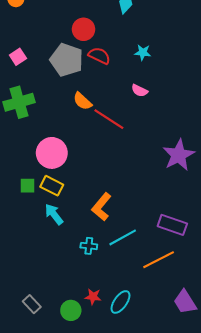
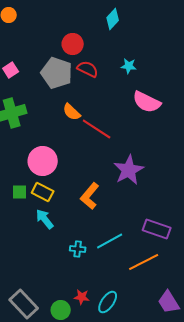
pink semicircle: (140, 91) -> (147, 102), moved, size x1.8
purple star: (179, 155) -> (129, 170), moved
orange L-shape: (101, 207) -> (90, 196), moved
gray rectangle: (32, 304) -> (24, 304), size x1.6

